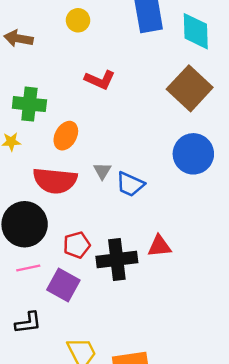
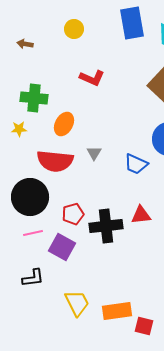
brown arrow: (18, 38) -> (25, 44), size x0.7
blue trapezoid: (130, 184) -> (136, 164), moved

